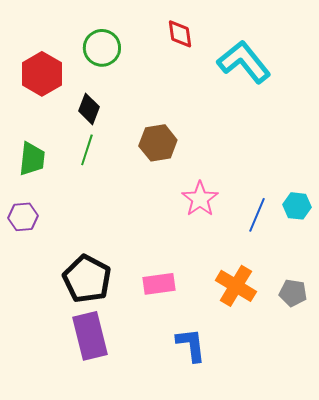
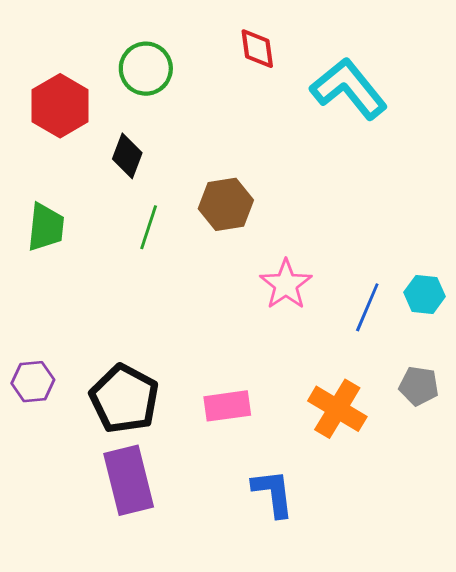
green line: (87, 150) -> (149, 227), moved
purple hexagon: (23, 217) -> (33, 382), moved
gray pentagon: (293, 293) -> (419, 386), moved

